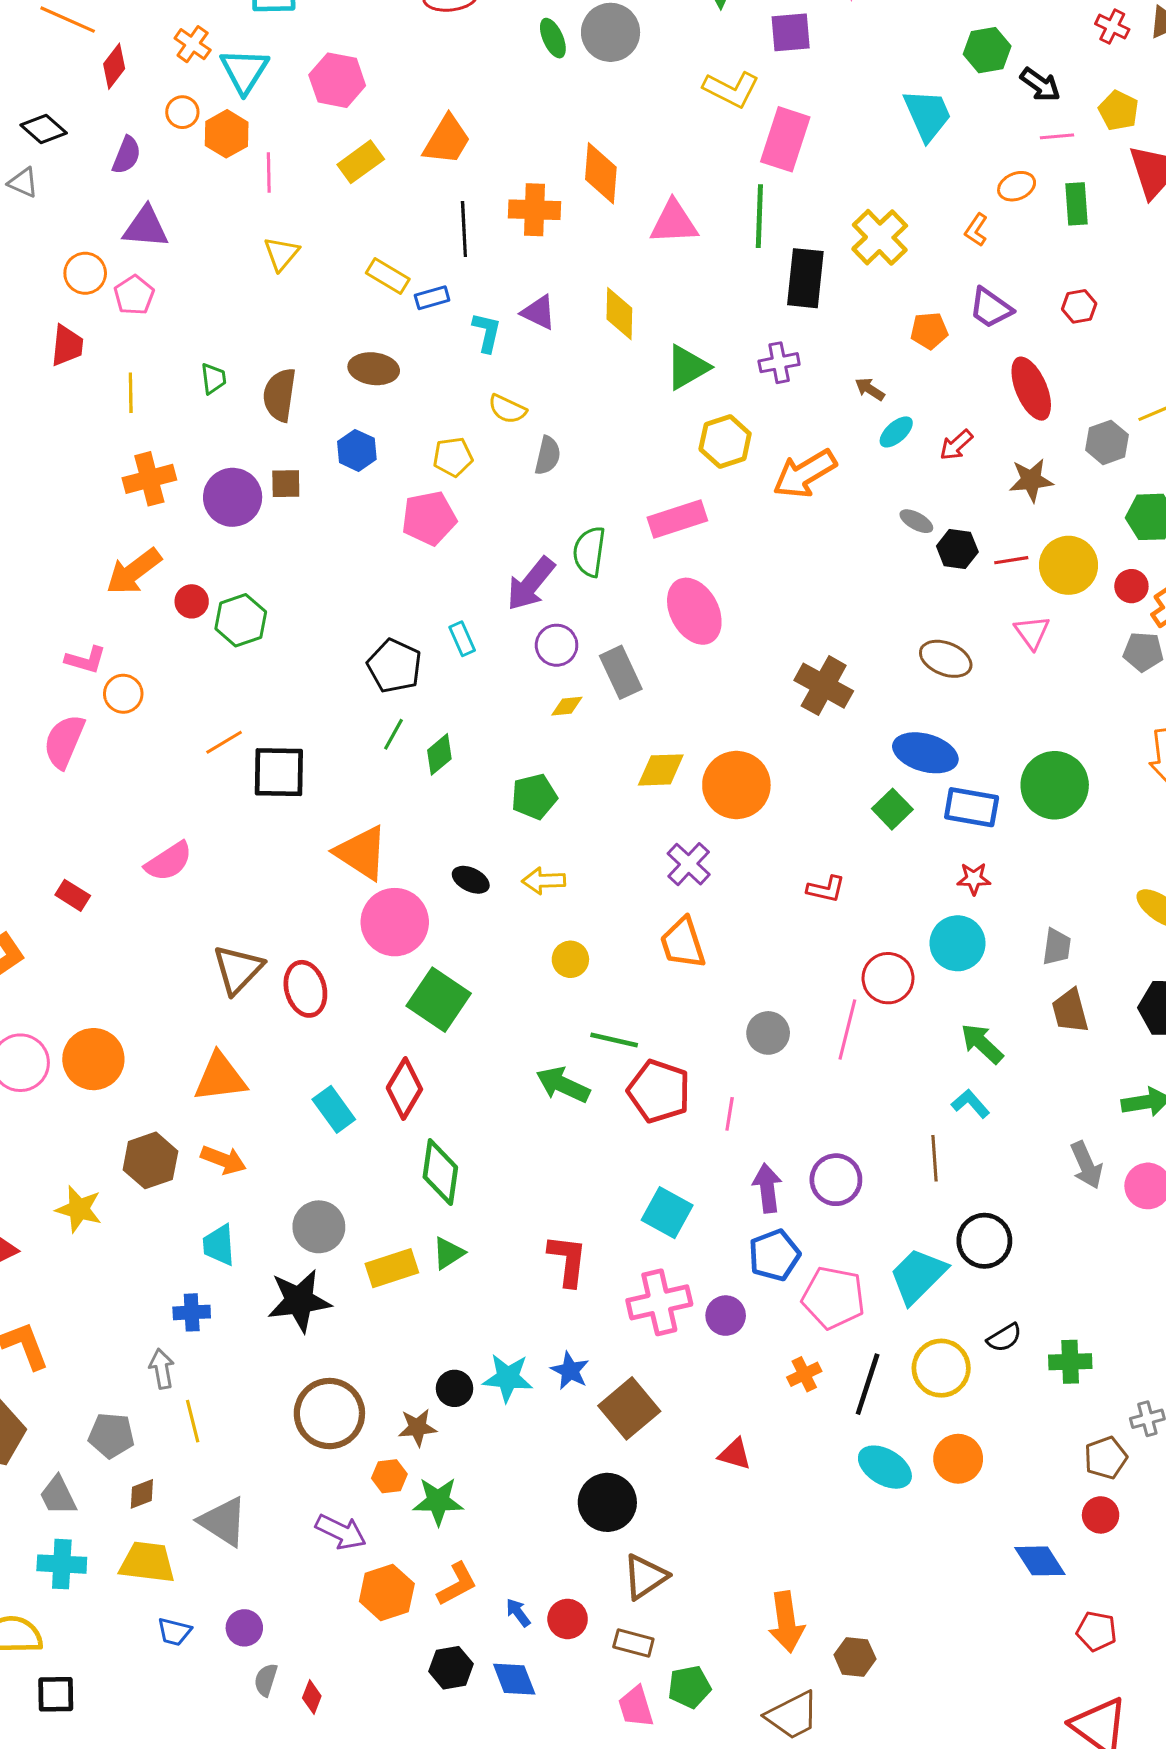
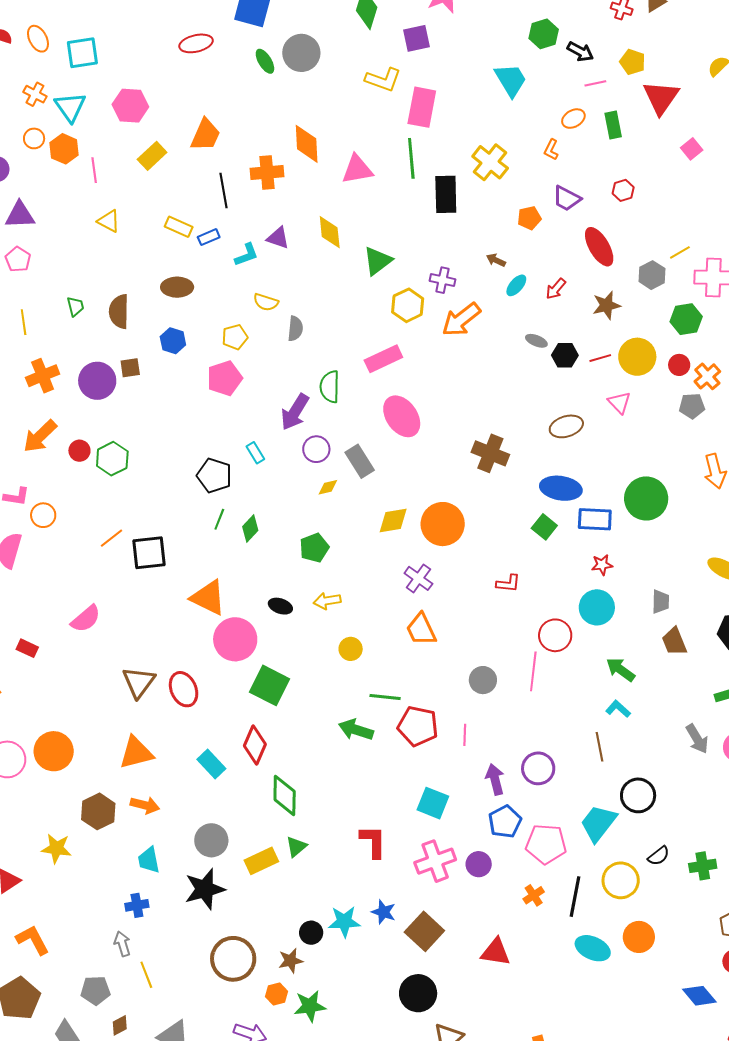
yellow triangle: (281, 254) -> (109, 221), turned -35
cyan L-shape: (487, 332) -> (246, 255), turned 64
purple cross: (779, 363) -> (443, 280), moved, turned 30
brown ellipse: (946, 659) -> (566, 426), turned -32
red triangle: (735, 1454) -> (496, 952), size x1.4

